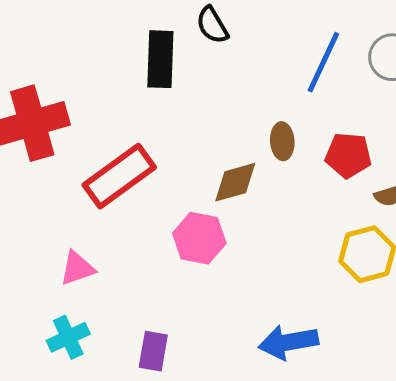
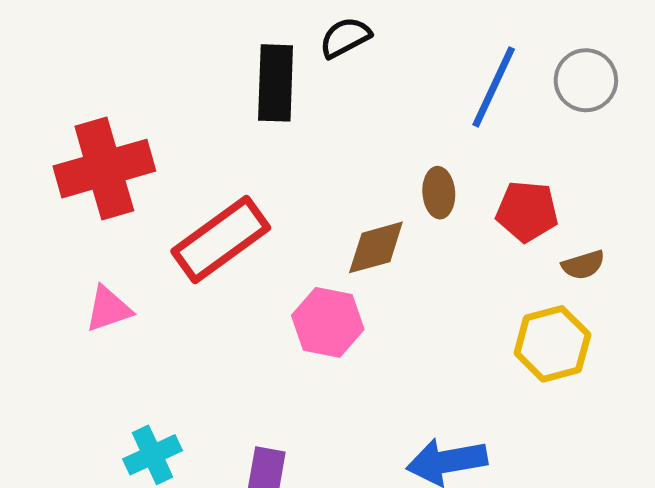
black semicircle: (212, 25) -> (345, 37), turned 93
pink triangle: (77, 268) -> (108, 309), moved

